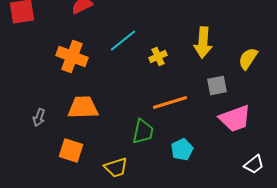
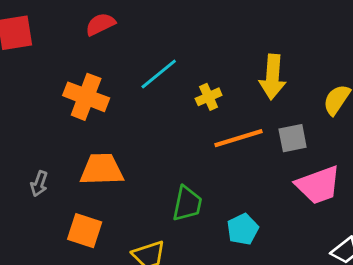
orange line: (170, 103) -> (238, 138), moved

